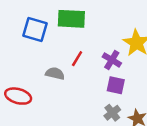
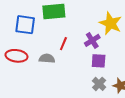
purple cross: (112, 60) -> (92, 40), turned 35
red ellipse: (18, 96) -> (16, 56), moved

